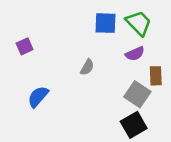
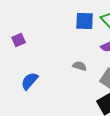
gray semicircle: (87, 67) -> (80, 66), moved, turned -104

